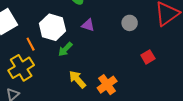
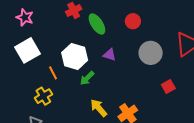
gray circle: (130, 23) -> (151, 53), size x1.5
yellow cross: (21, 68) -> (43, 96), size x0.7

